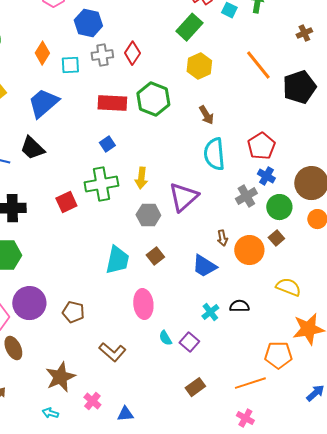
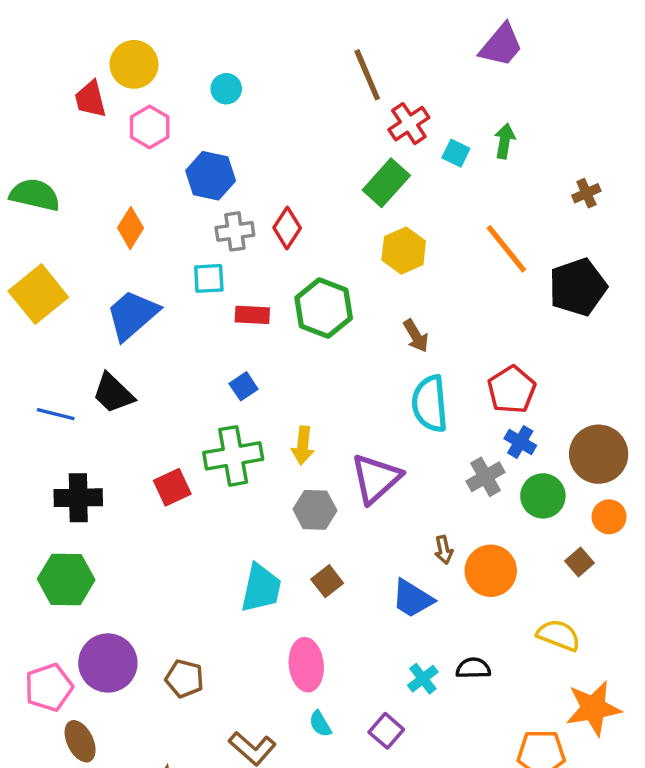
cyan square: (70, 65) -> (209, 278), moved
red rectangle: (112, 103) -> (252, 315), size x0.7
brown square: (276, 238) -> (579, 562), moved
cyan semicircle: (165, 338) -> (320, 724), moved

